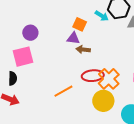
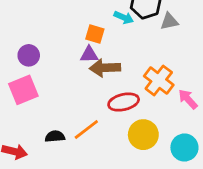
brown arrow: (83, 50) -> (105, 68), size x1.5
black semicircle: (13, 78) -> (55, 136), moved, turned -88
orange cross: (109, 79) -> (159, 80), moved

